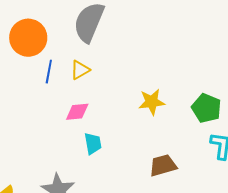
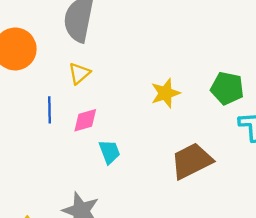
blue line: (49, 72) -> (49, 110), moved
brown trapezoid: (163, 165) -> (192, 161), size x1.4

